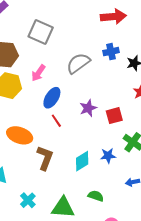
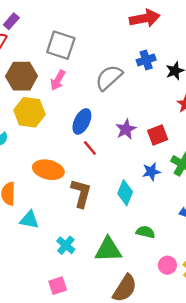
pink arrow: (38, 73) -> (58, 80), moved
blue star: (108, 156) -> (151, 172), moved
cyan diamond: (82, 161) -> (125, 193), turned -30

